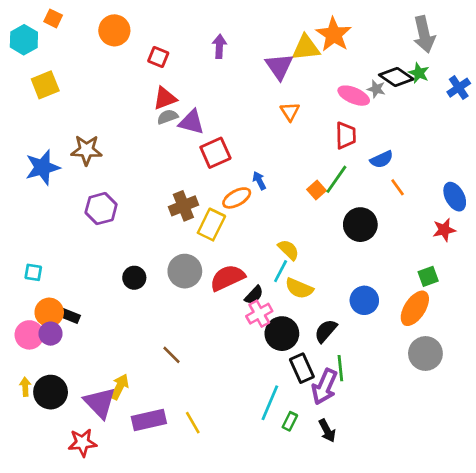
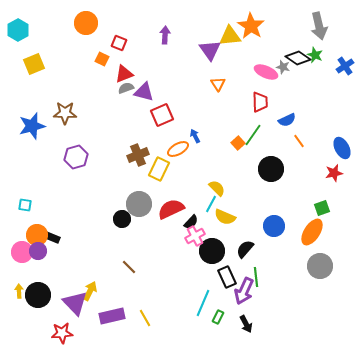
orange square: (53, 18) -> (102, 59), moved
black circle: (134, 278) -> (122, 219), moved

